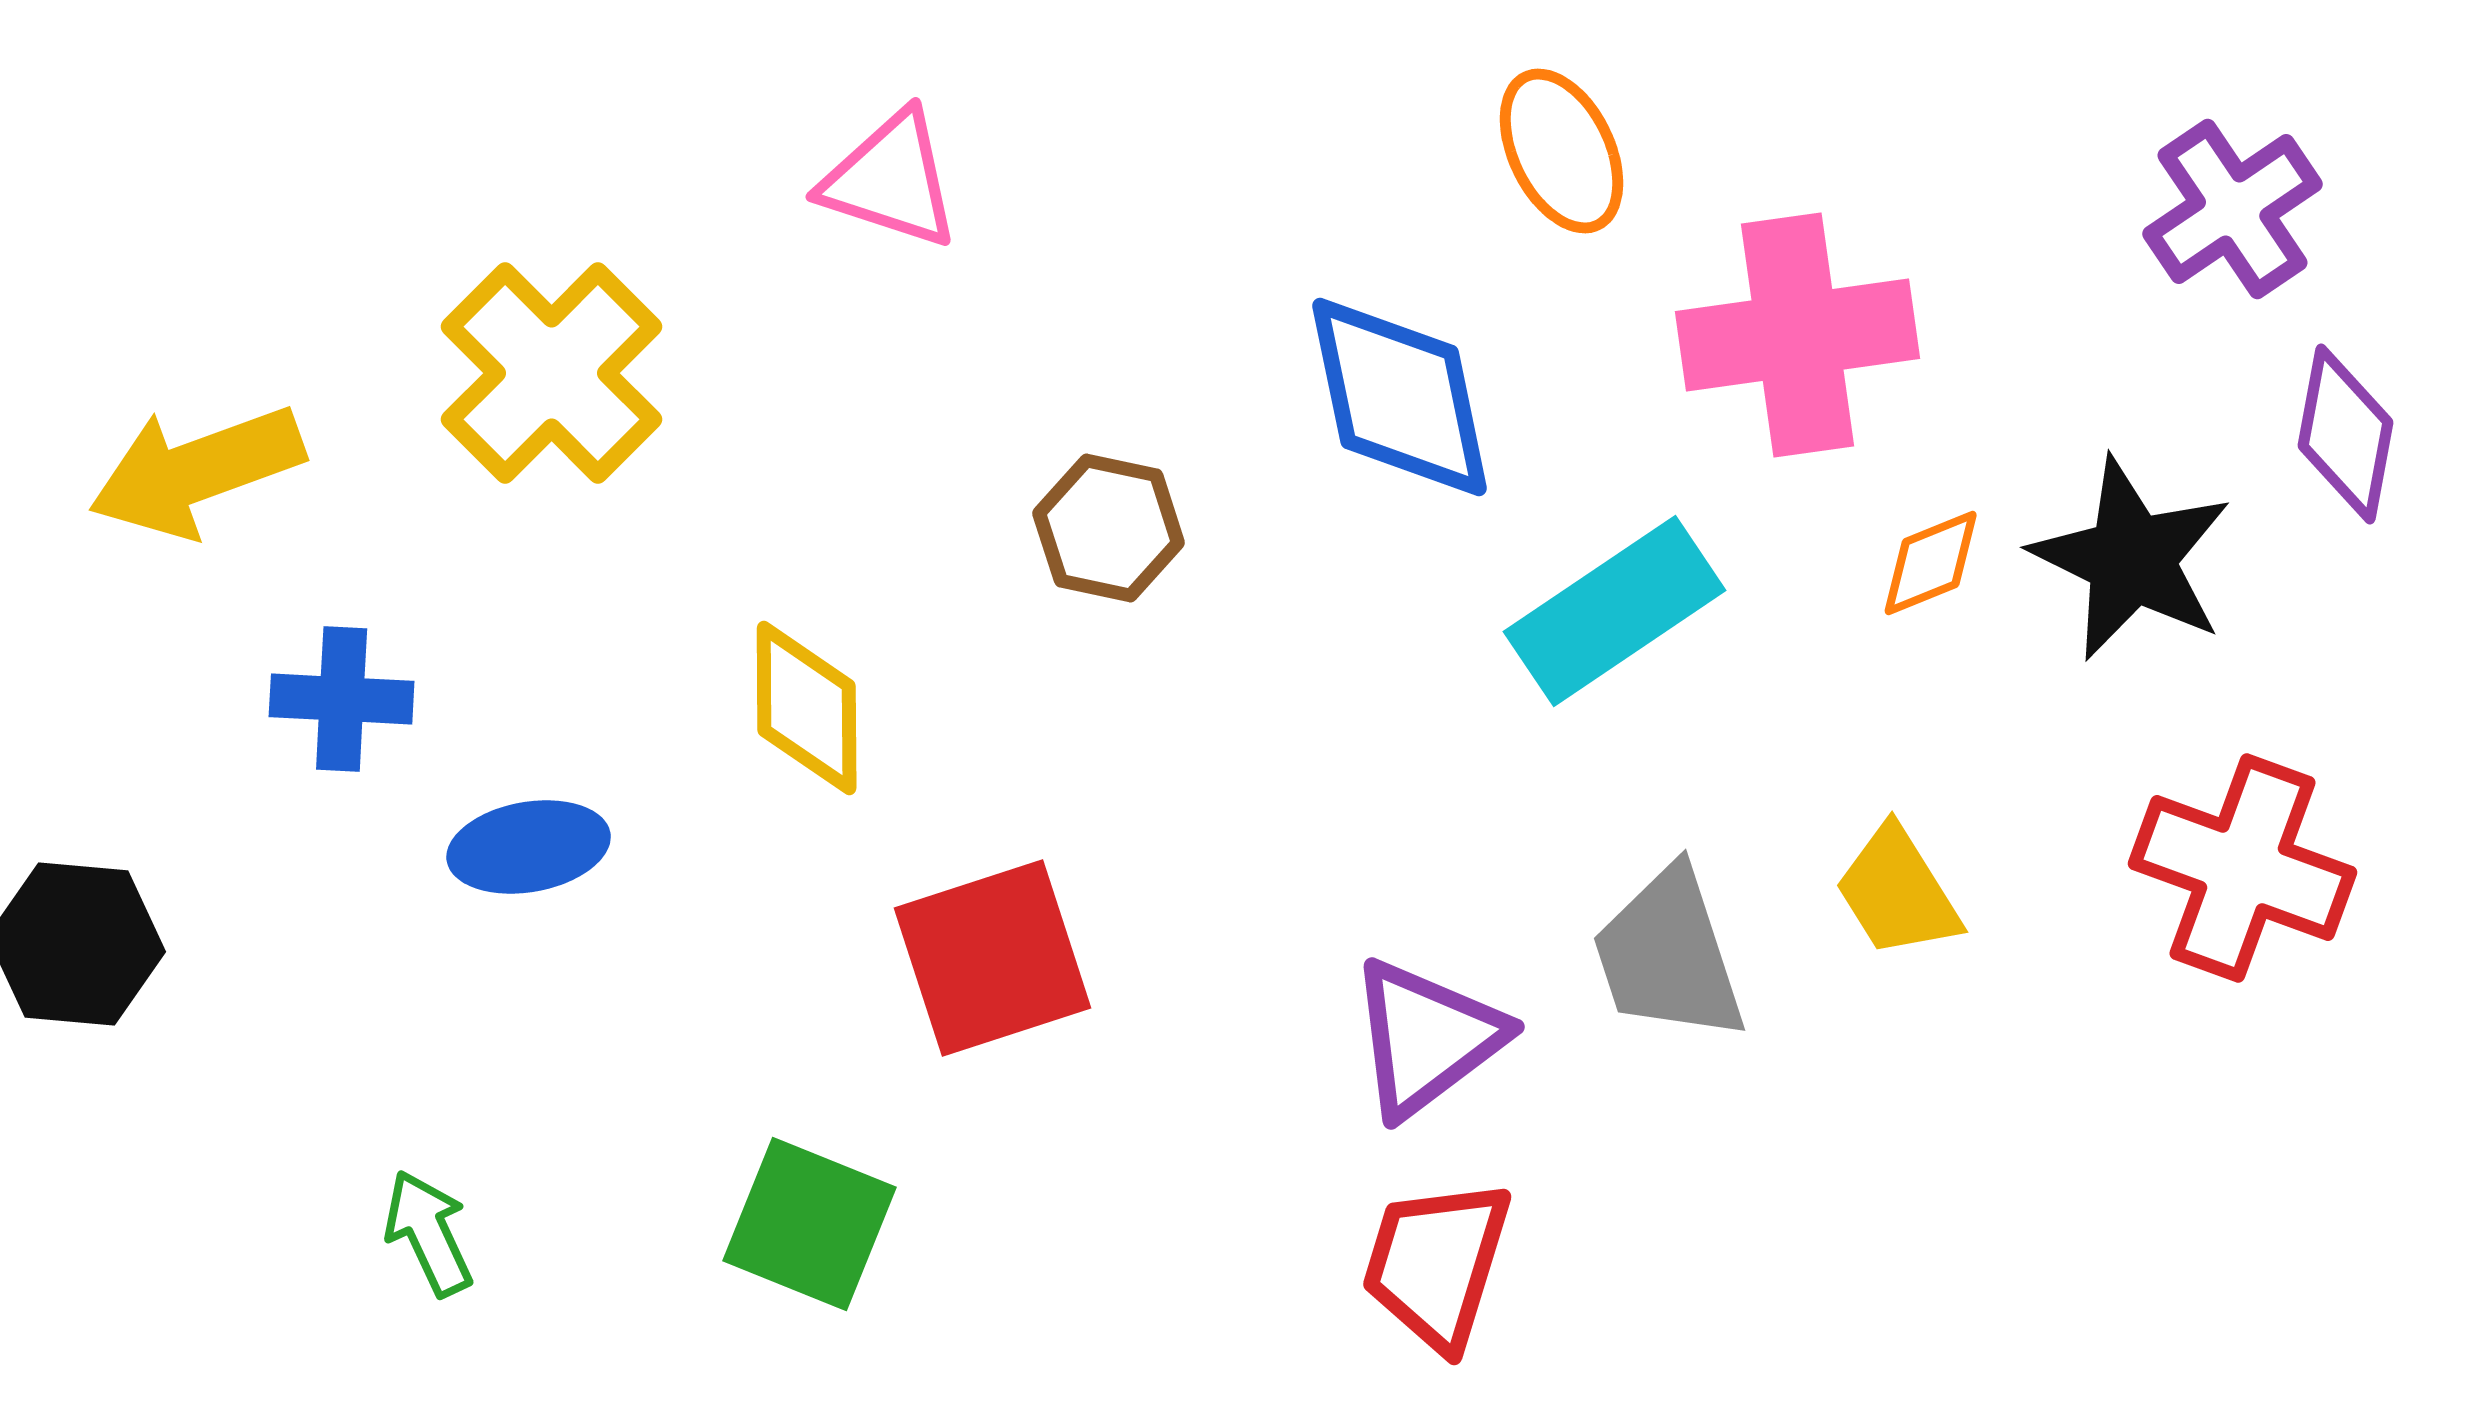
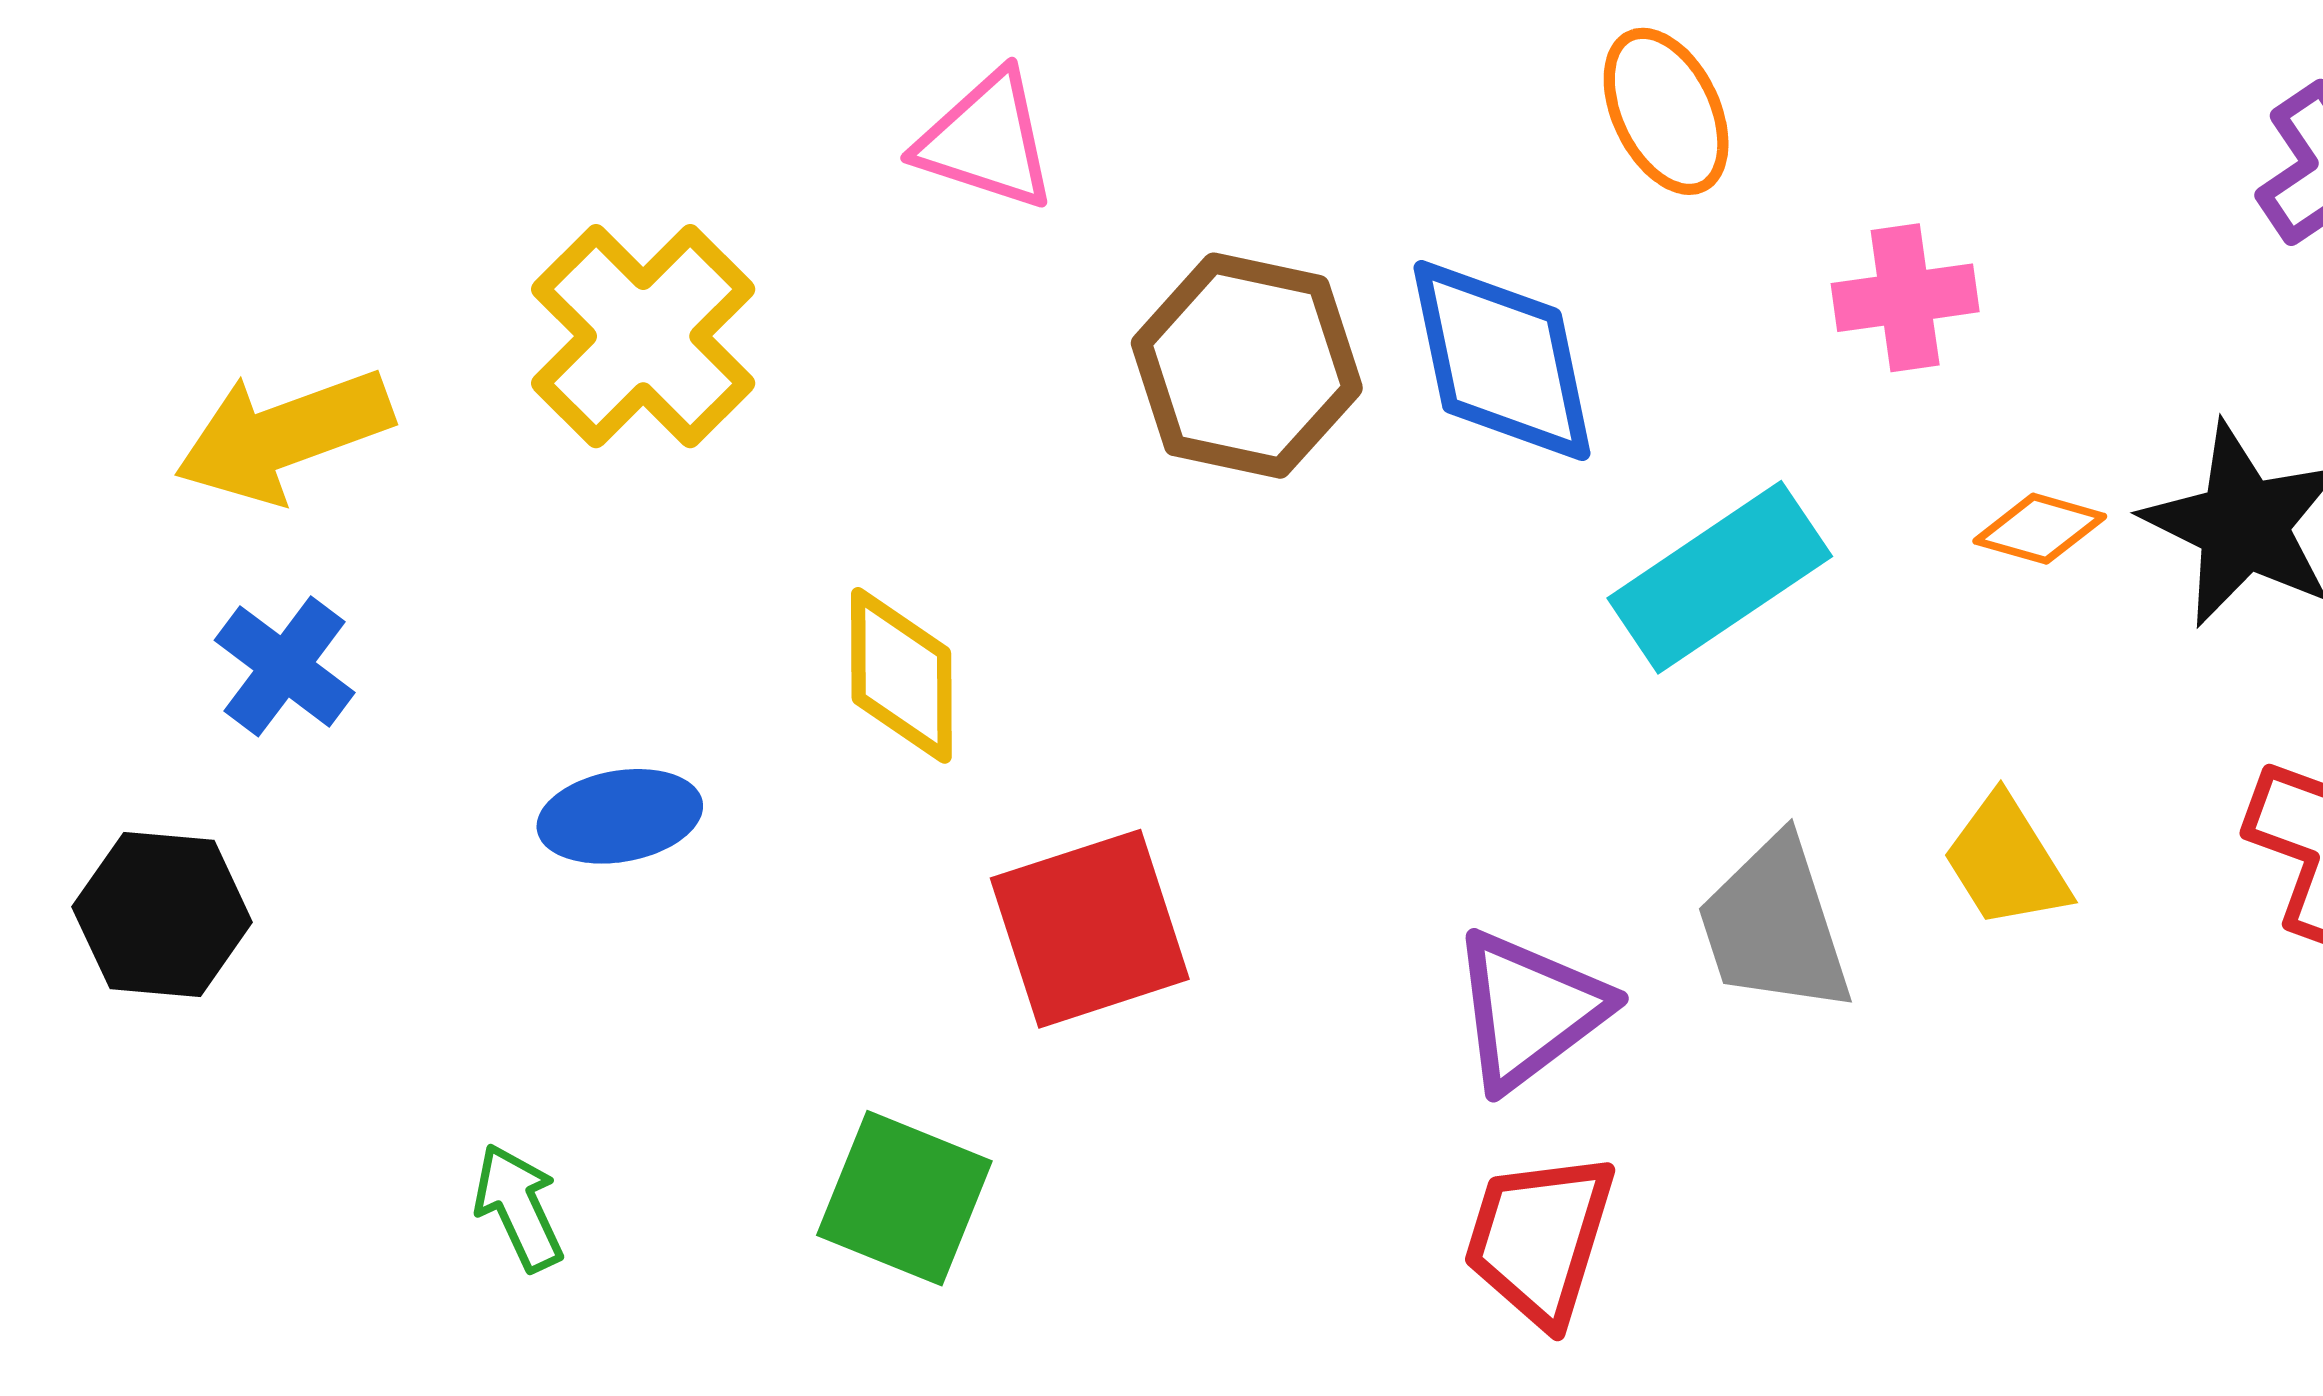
pink cross: (1798, 335) -> (1905, 298), size x0.6
brown hexagon: (1109, 528) -> (1247, 366), moved, size x1.5
orange diamond: (1931, 563) -> (2040, 529), turned 38
blue cross: (342, 699) -> (285, 666), moved, turned 34

